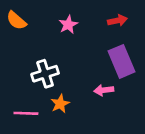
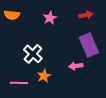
orange semicircle: (16, 20) -> (12, 15), turned -35
white cross: (45, 74) -> (33, 54), turned -30

